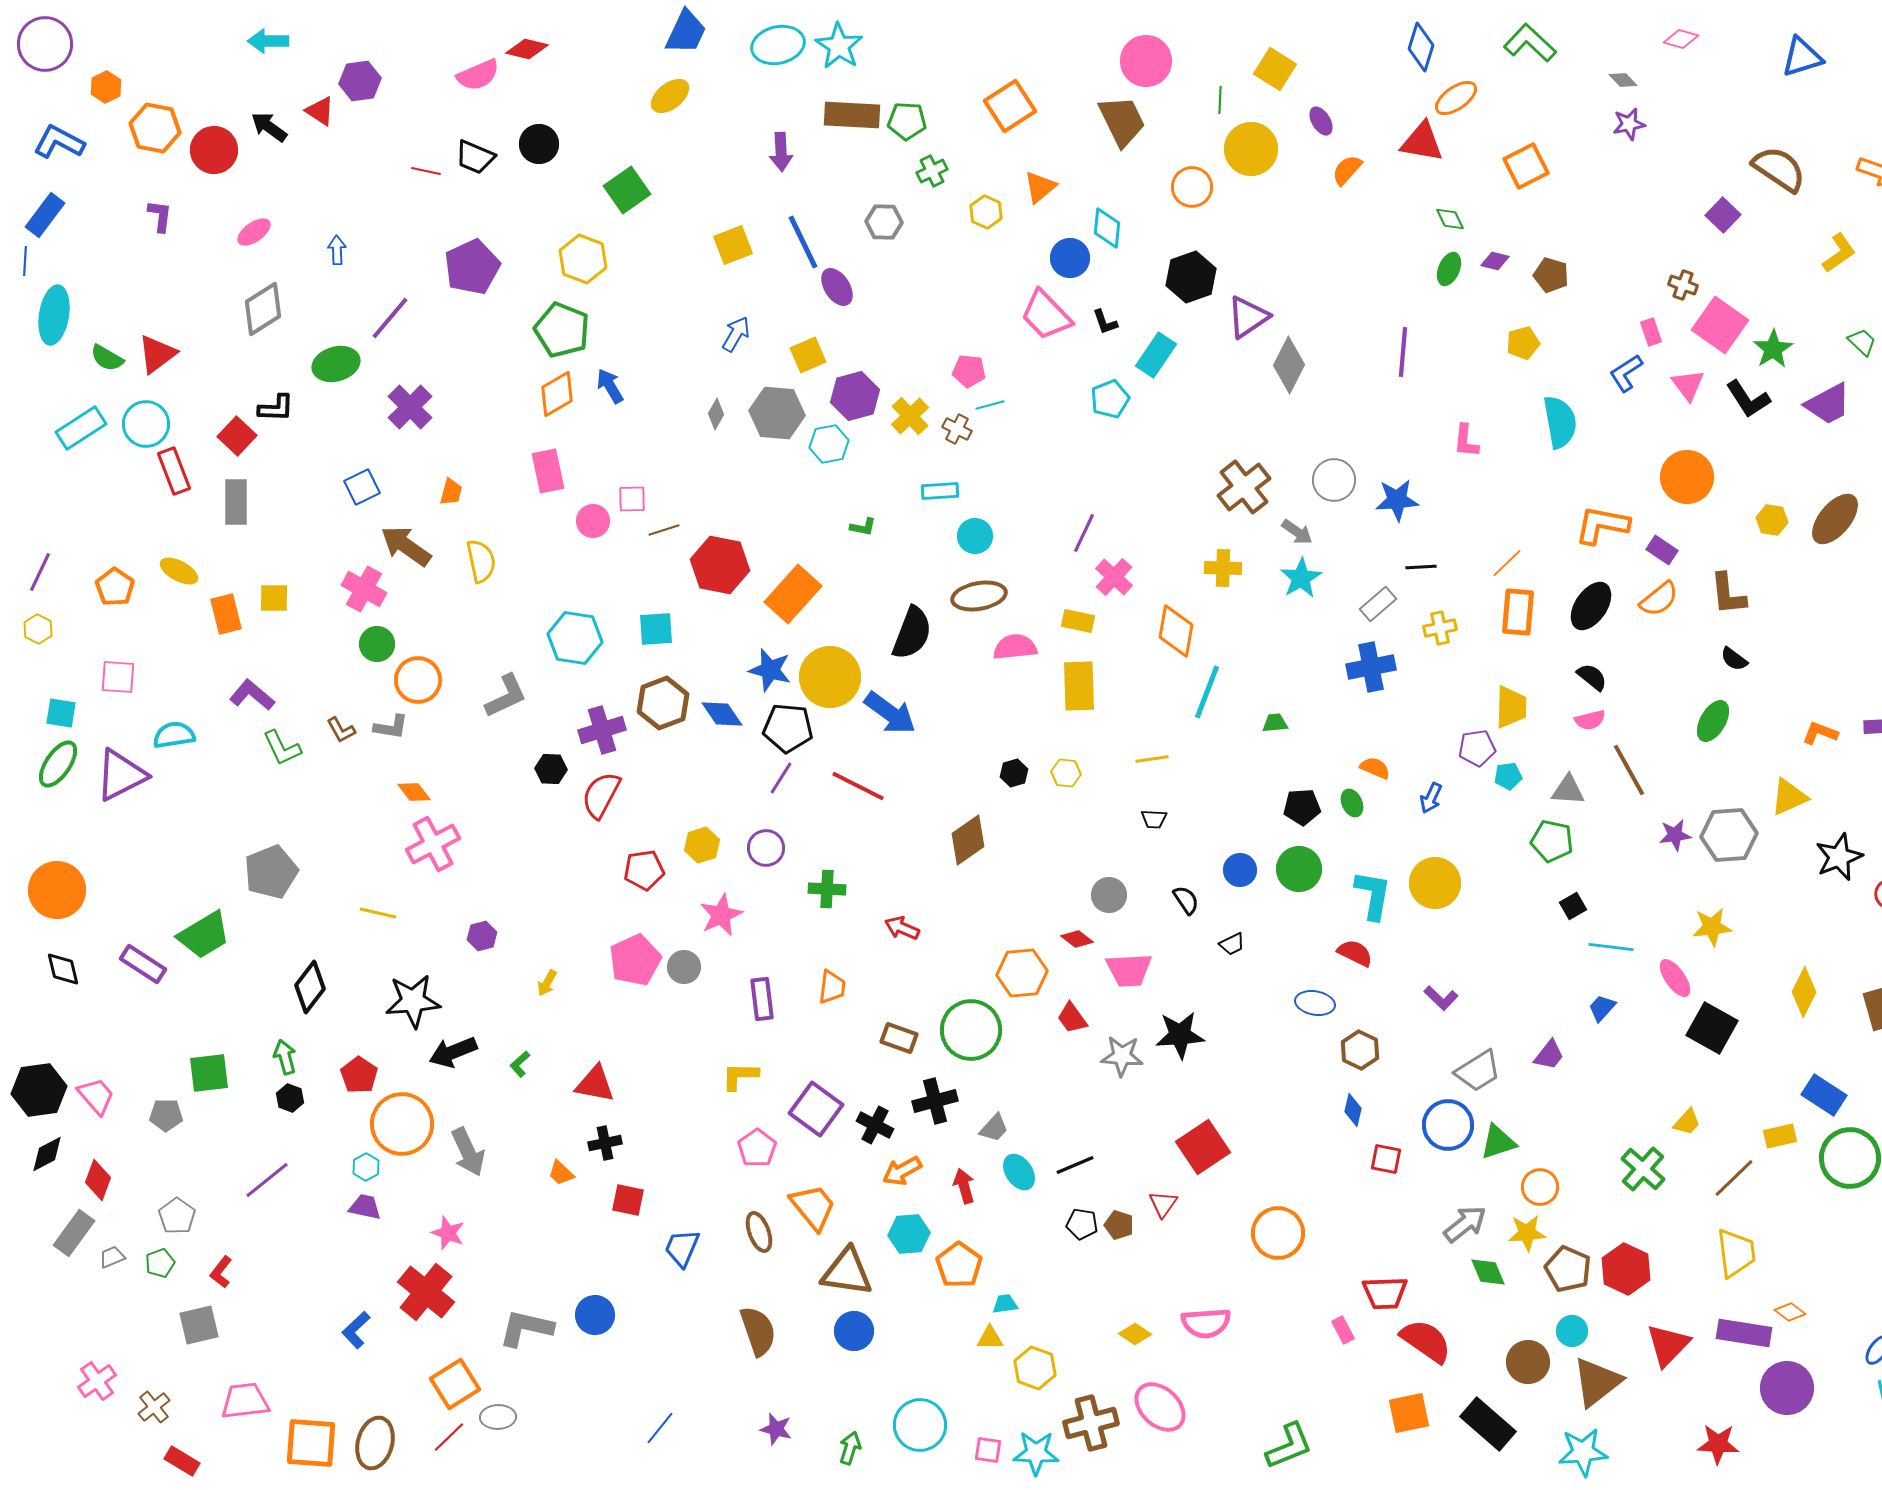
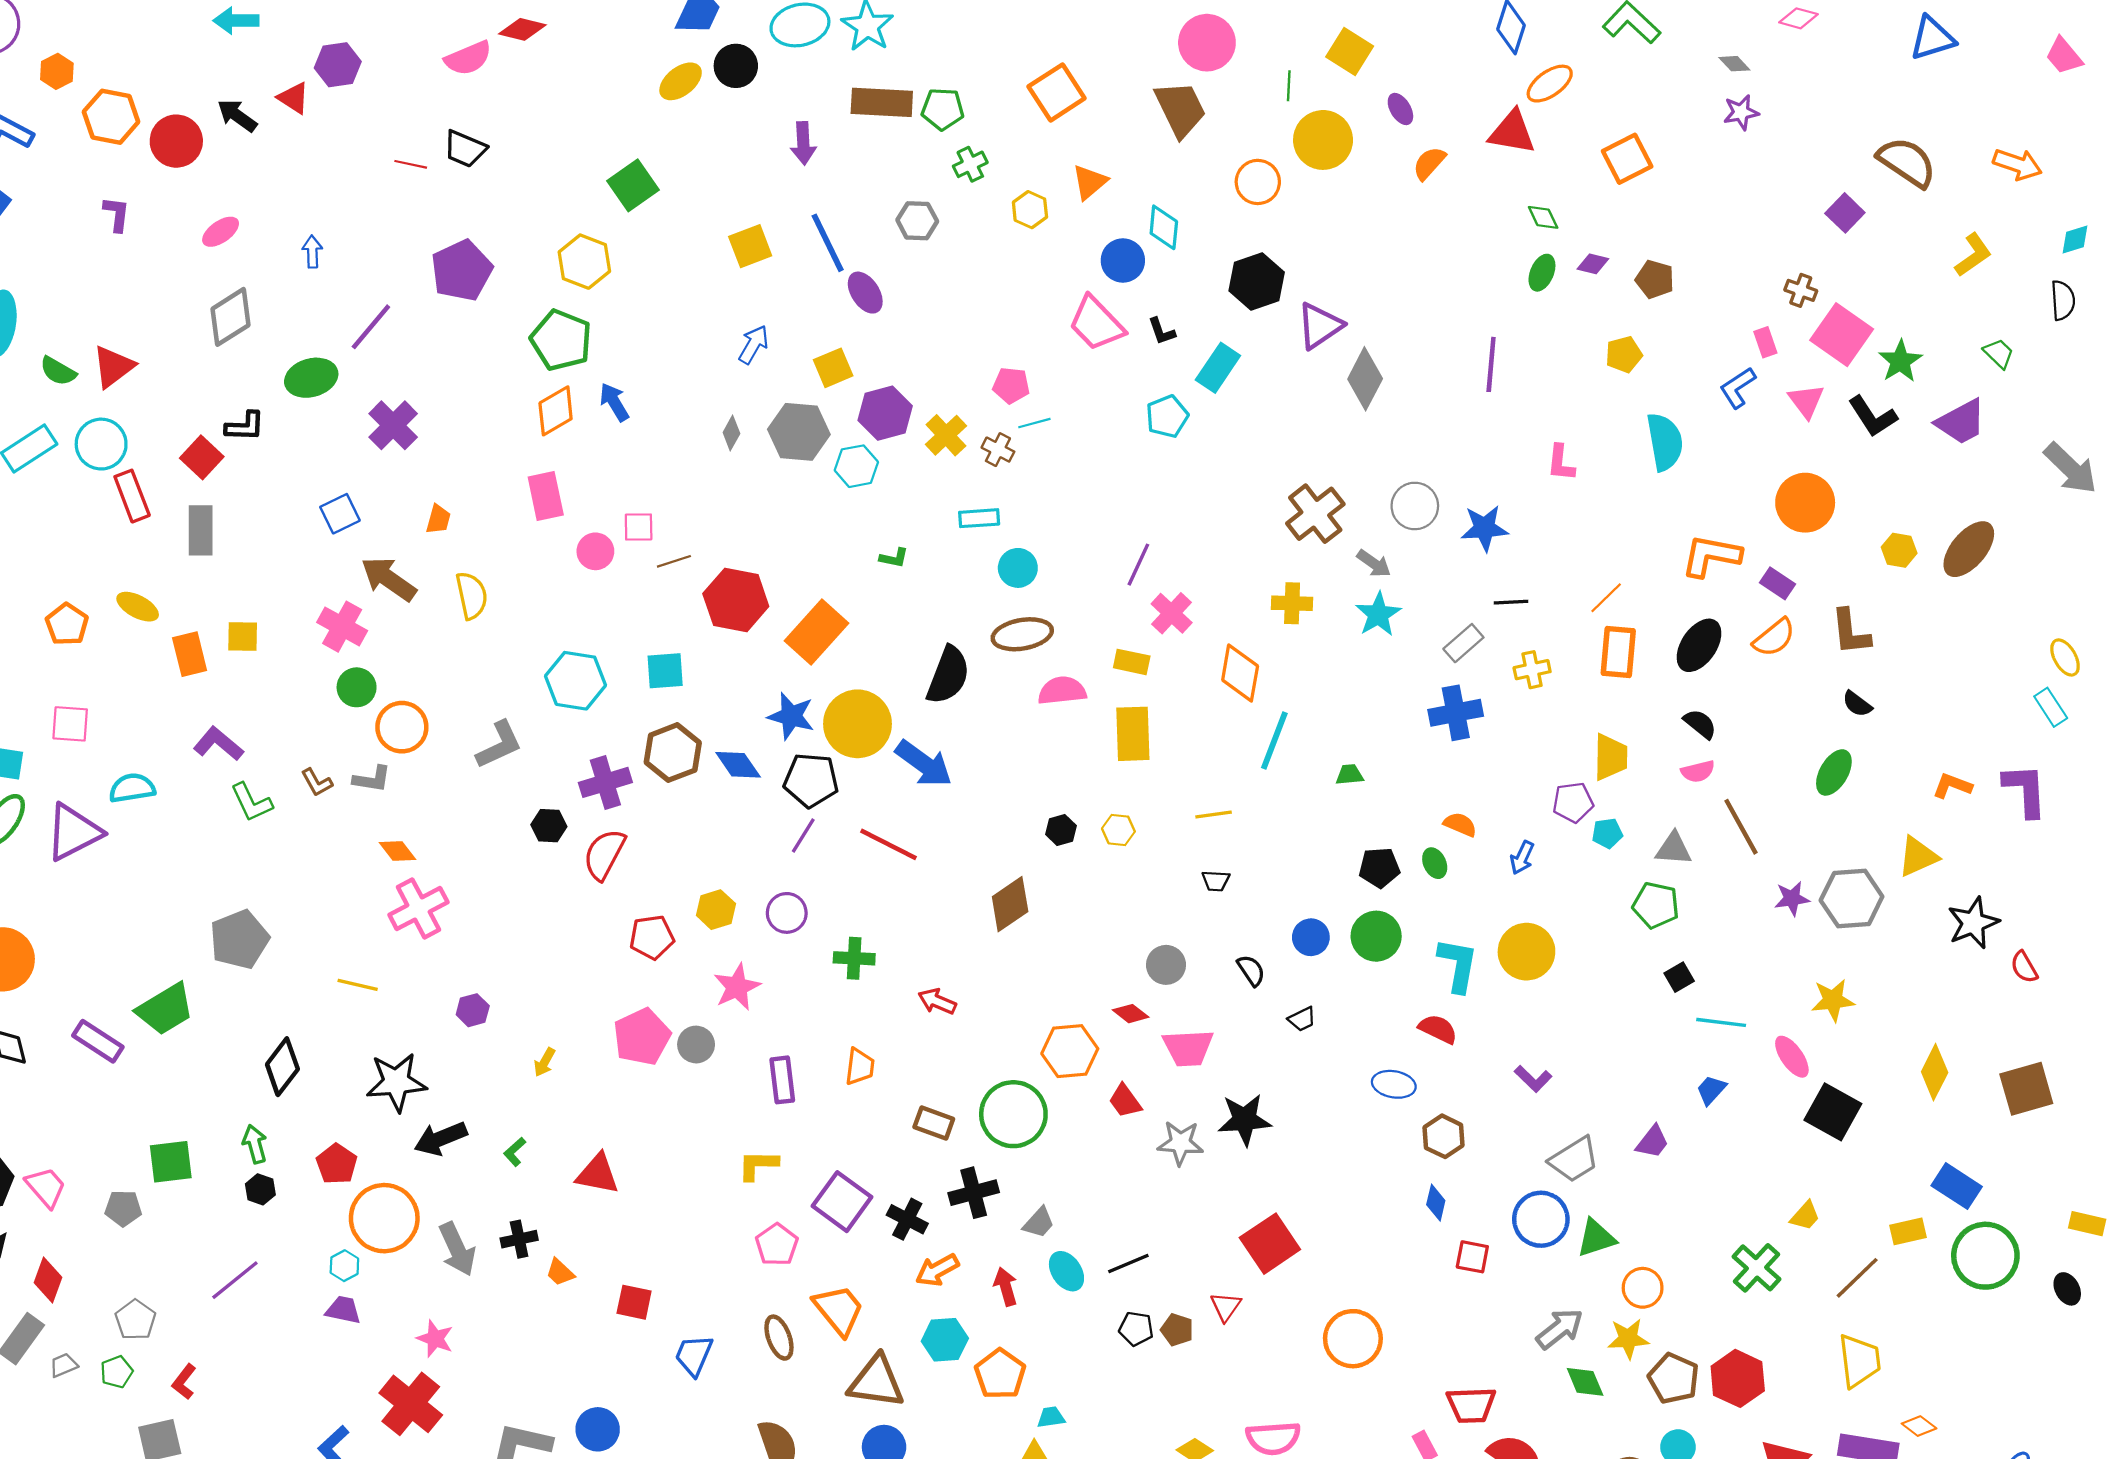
black circle: (539, 144) -> (736, 66), moved
black cross: (605, 1143) -> (519, 1239), moved

